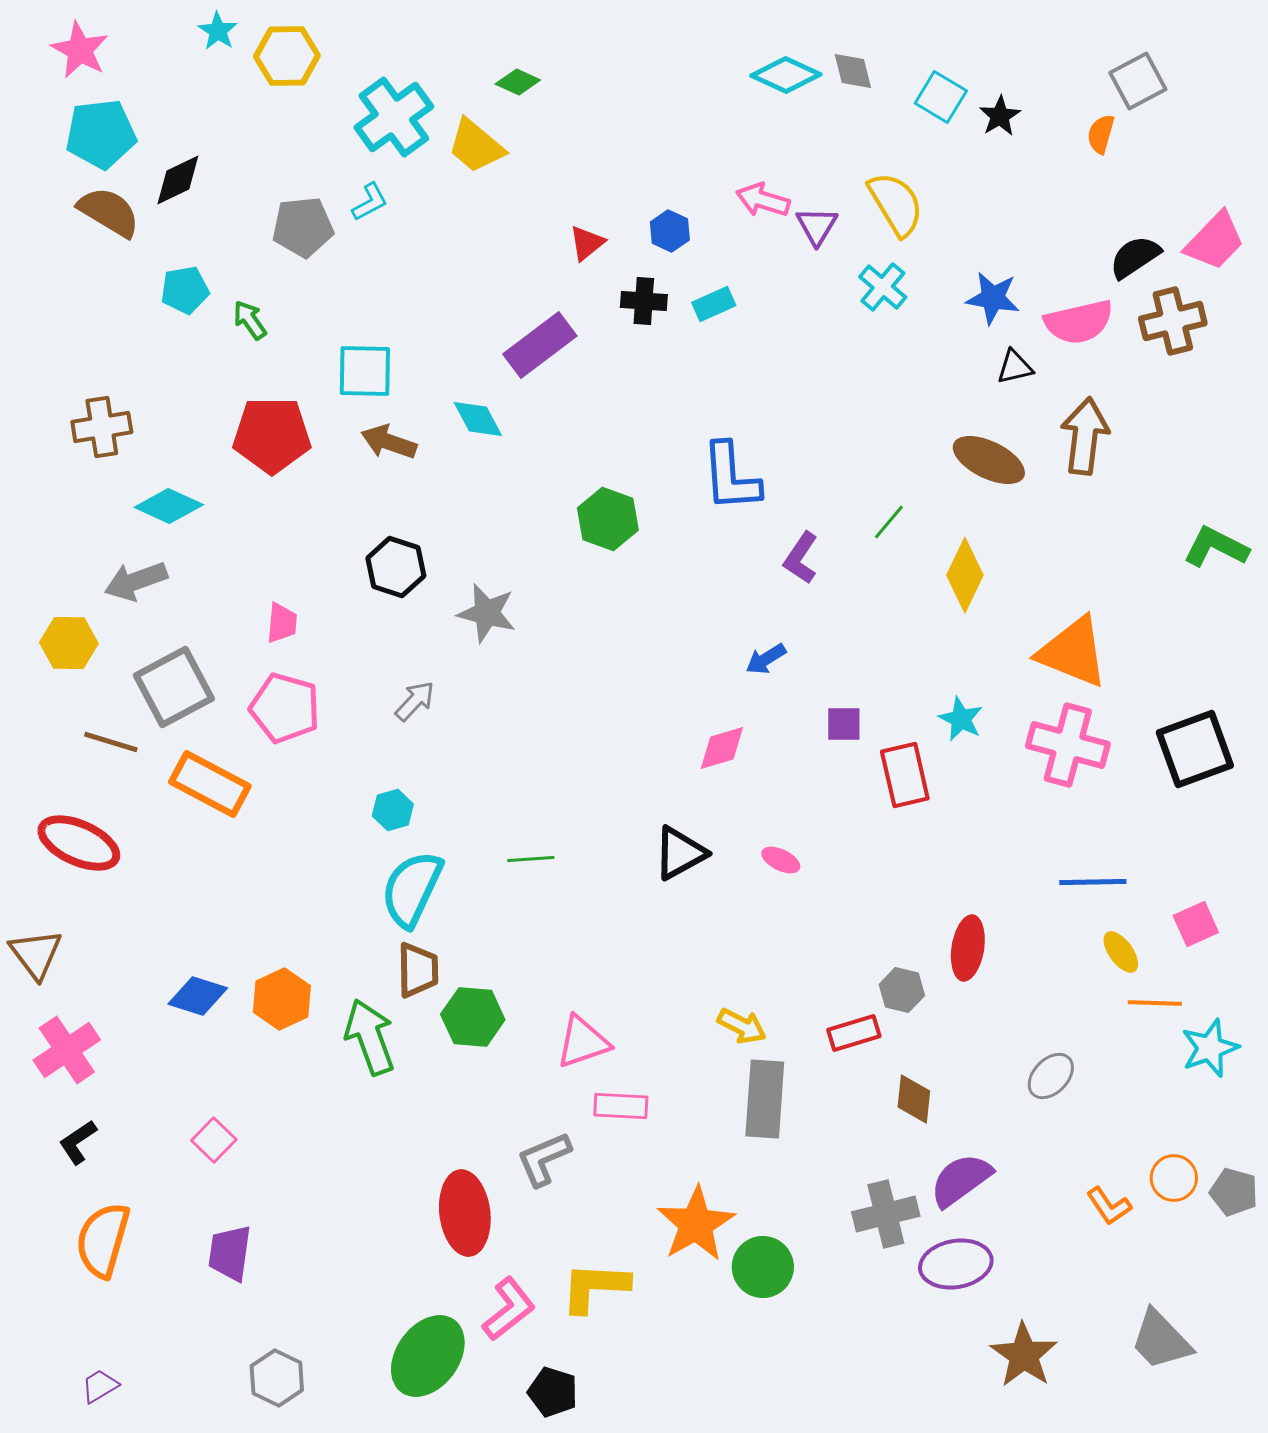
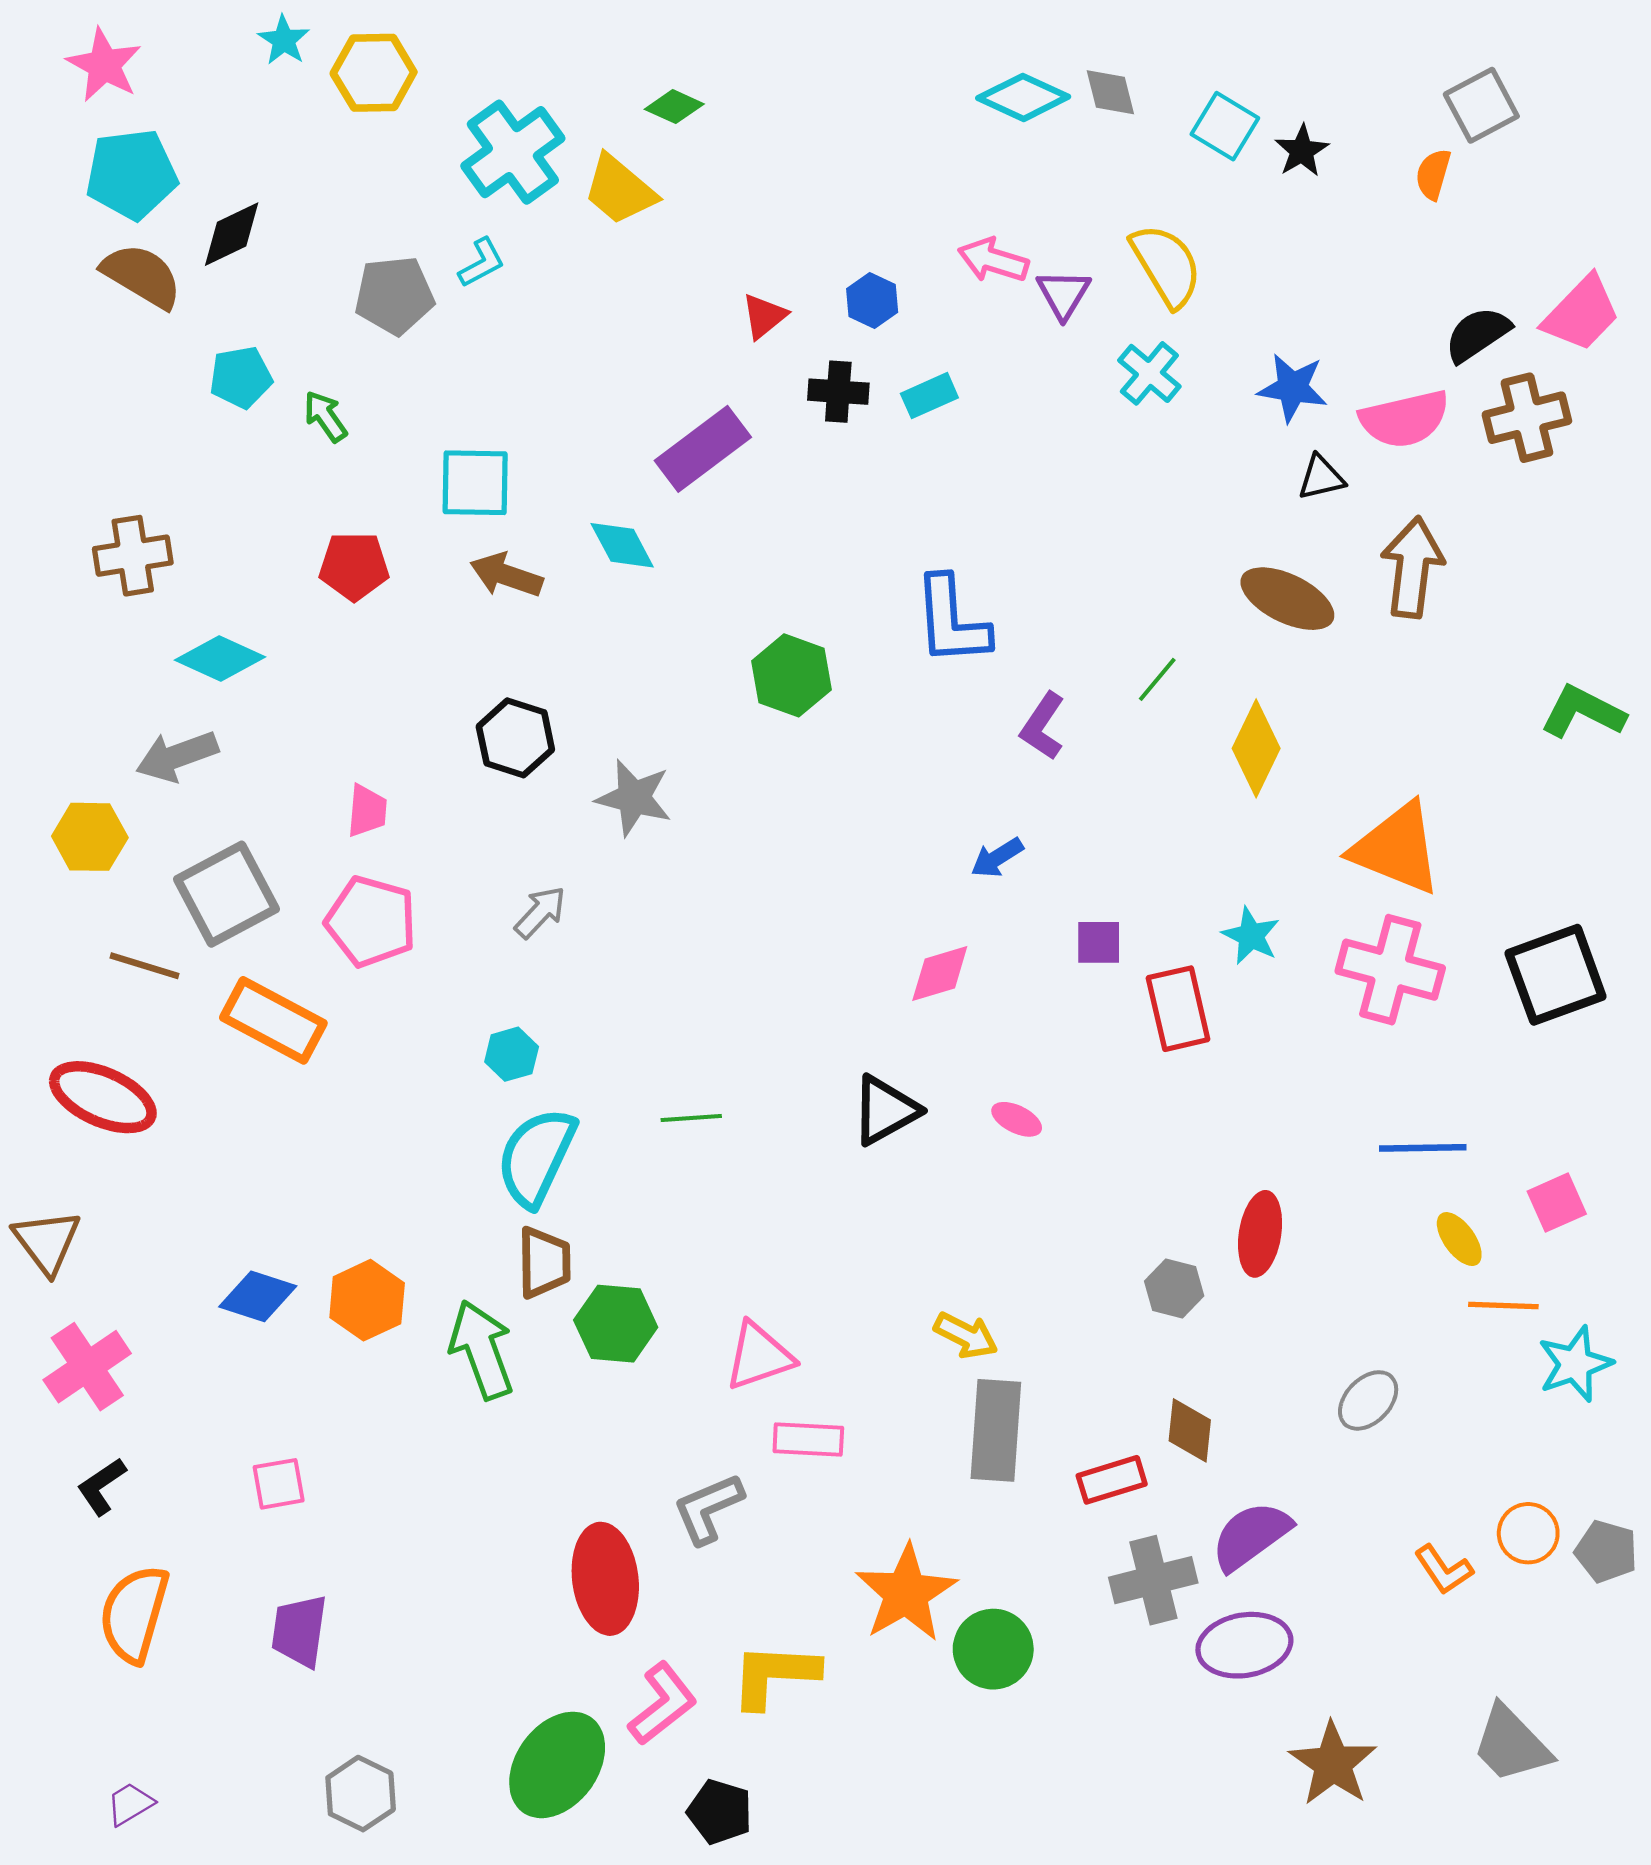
red pentagon: (272, 435) -> (354, 566), size x0.7
red rectangle: (854, 1033) -> (1112, 1480), moved
pink square: (214, 1140) -> (279, 1484), turned 36

